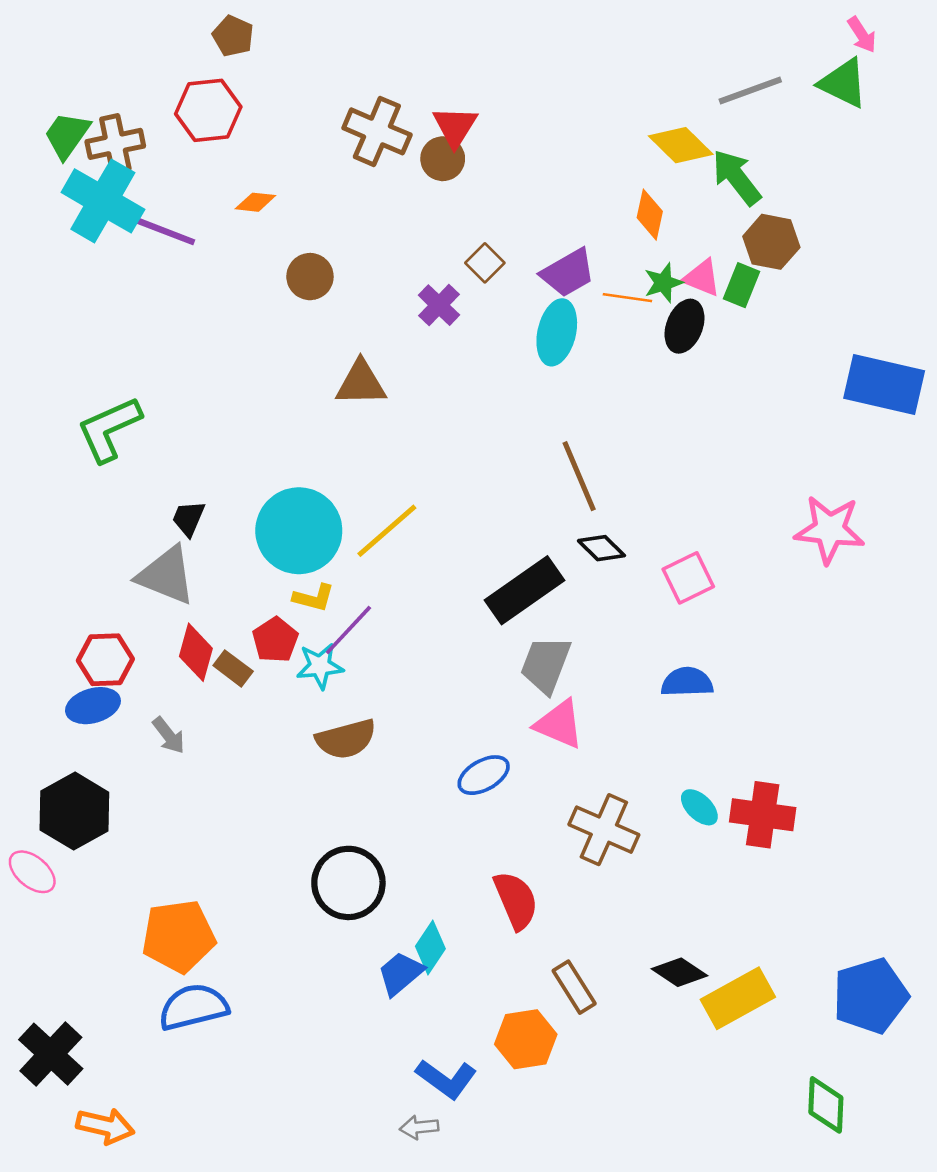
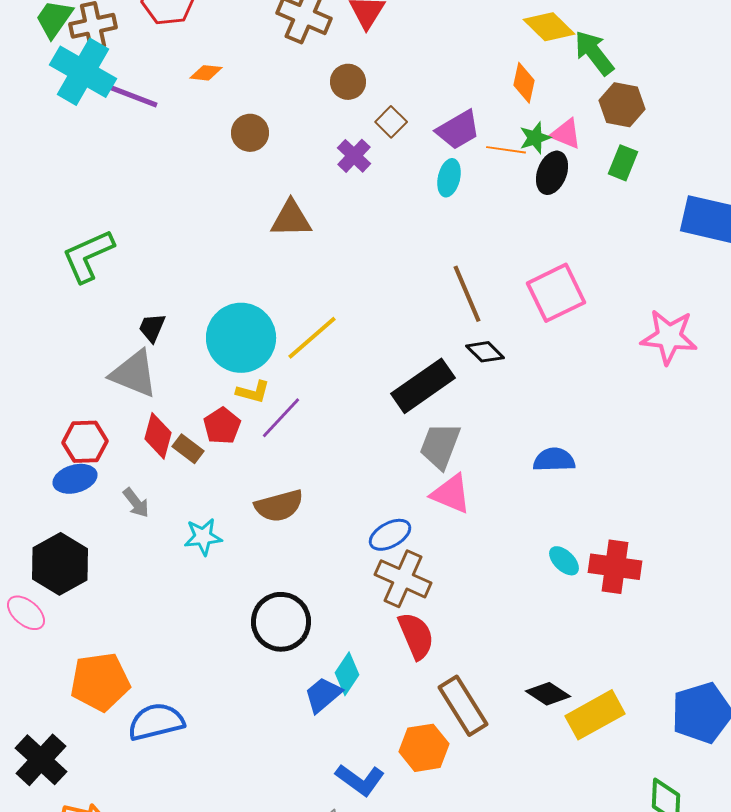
brown circle: (443, 159) -> (348, 82), moved
green rectangle: (742, 285) -> (623, 163), moved
cyan ellipse: (557, 332) -> (449, 178), size x0.7
pink square: (688, 578) -> (556, 293), moved, size x1.4
cyan star: (320, 666) -> (203, 537), moved
brown cross: (604, 830) -> (403, 579), moved
orange pentagon: (179, 936) -> (100, 682), moved
brown rectangle: (574, 987) -> (463, 706), size x1.4

